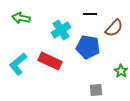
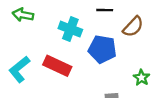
cyan cross: (61, 30) -> (70, 29), turned -36

